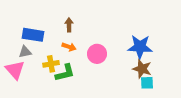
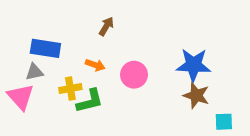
brown arrow: (69, 25) -> (106, 26), moved, turned 32
cyan square: (147, 83) -> (224, 122), moved

